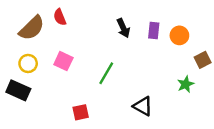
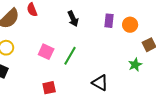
black arrow: (123, 28) -> (73, 19), moved
pink square: (63, 61) -> (46, 52), moved

